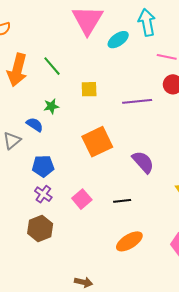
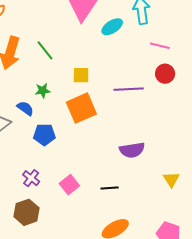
orange square: (97, 142) -> (81, 108), moved
purple semicircle: (143, 162) -> (132, 150), turned 120
blue pentagon: (43, 166) -> (44, 135), moved

